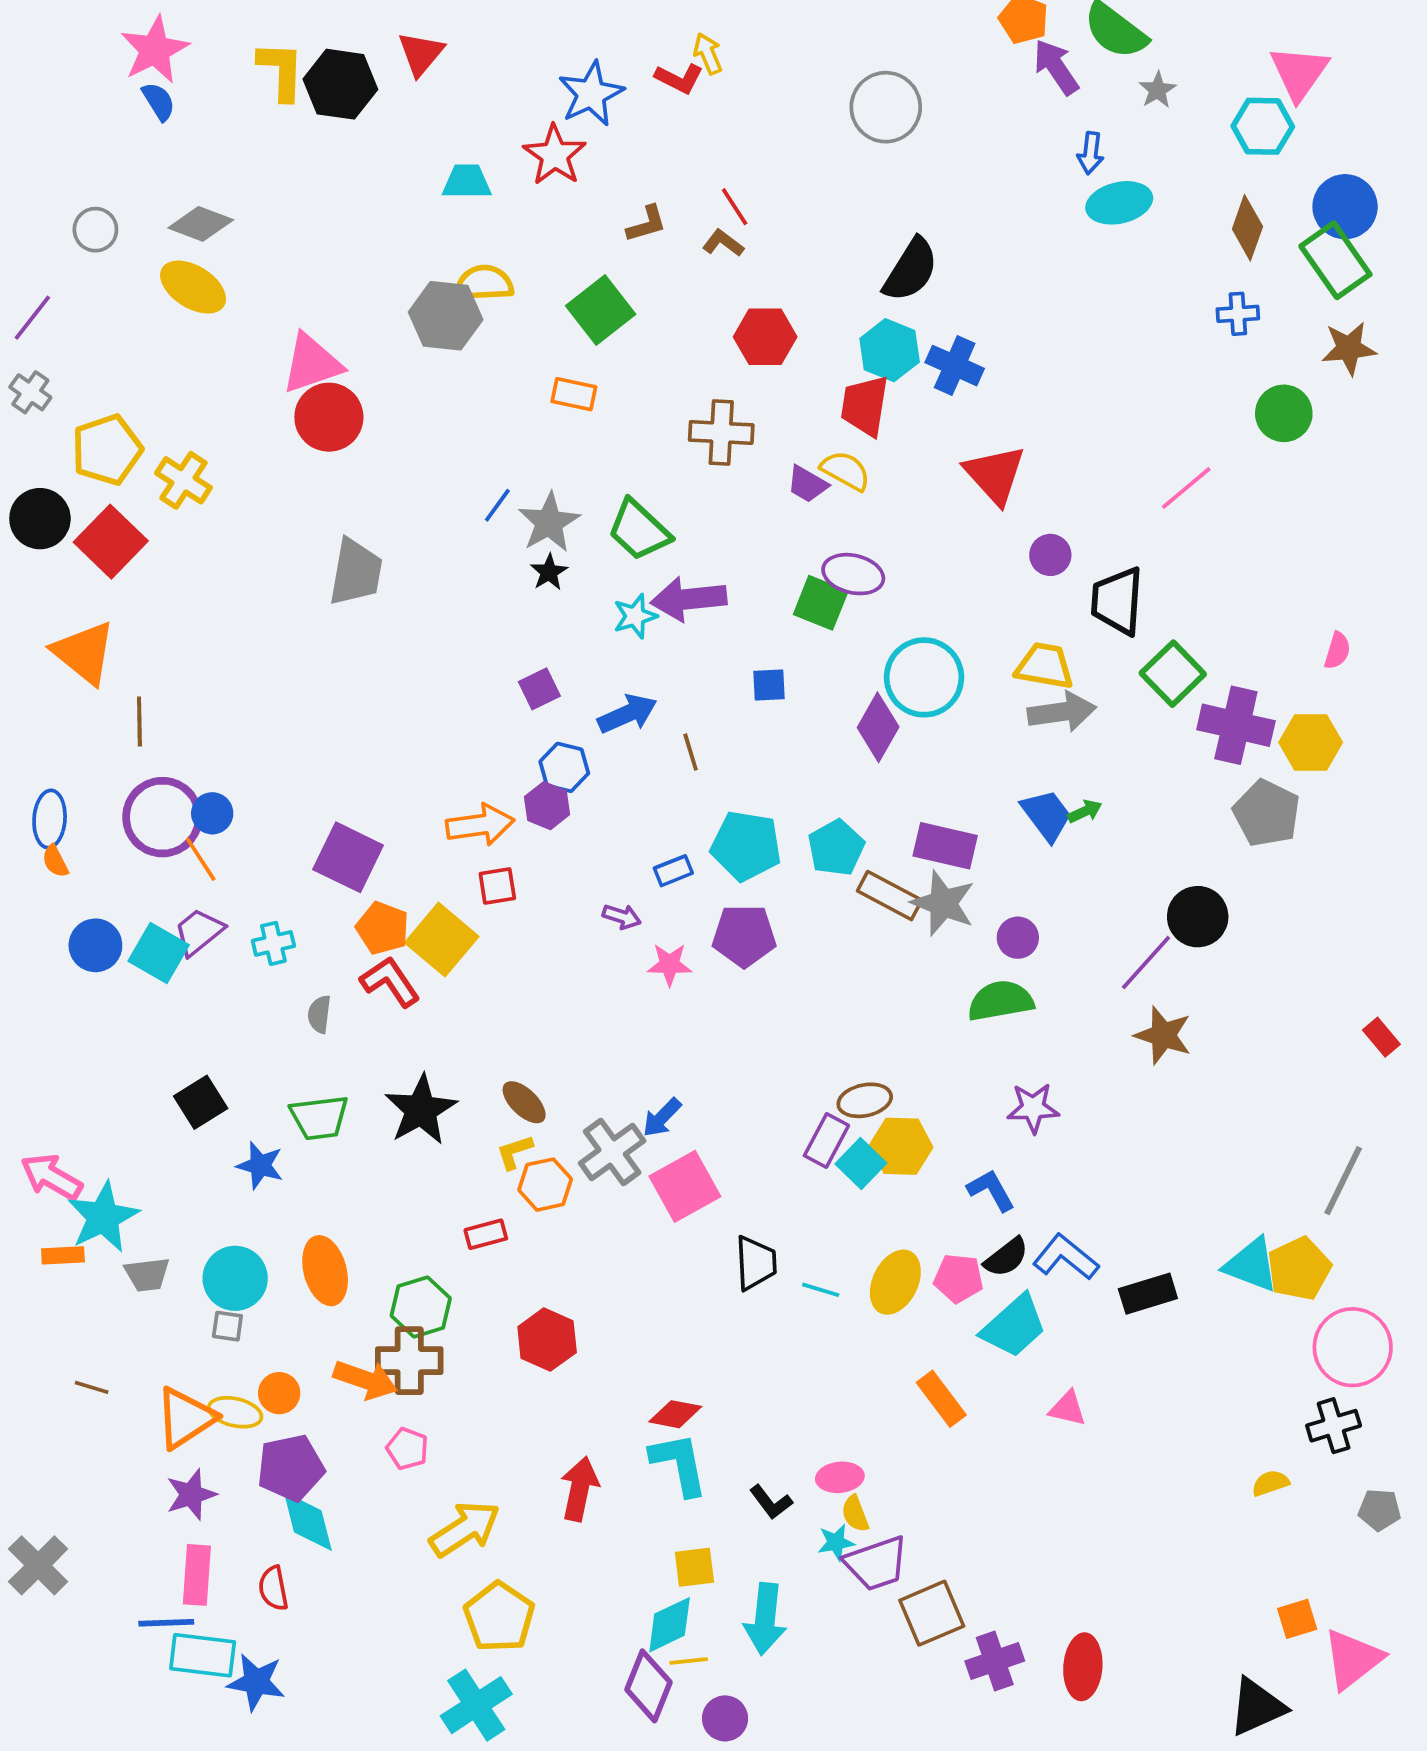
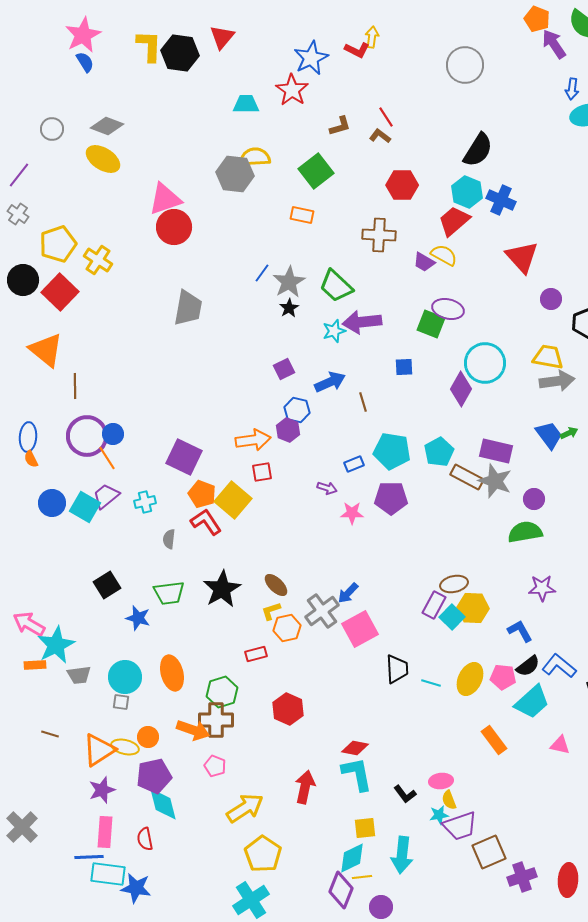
yellow arrow: (708, 54) -> (372, 37), turned 30
red trapezoid: (865, 406) -> (454, 221), turned 40

